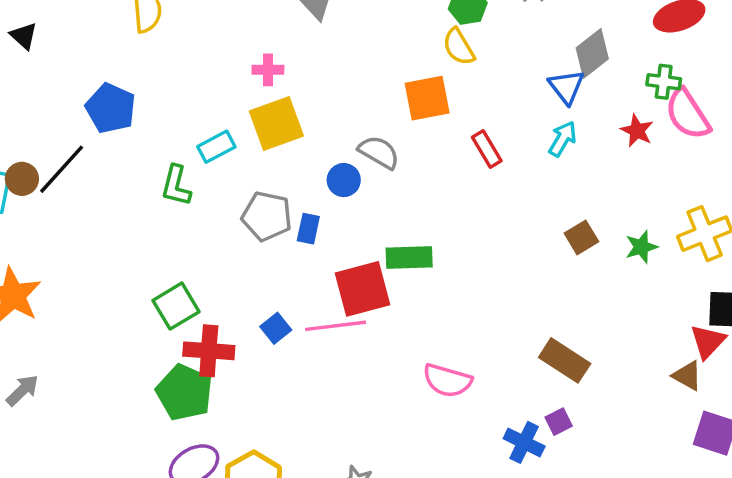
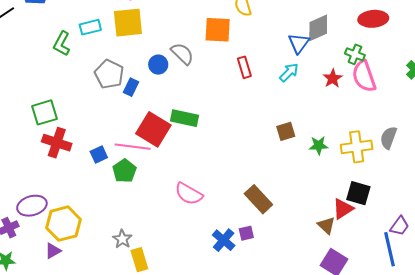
red square: (362, 289) -> (153, 129), turned 32
blue square: (276, 328) -> (99, 155), moved
green pentagon: (184, 392) -> (124, 171), moved, size x0.7

